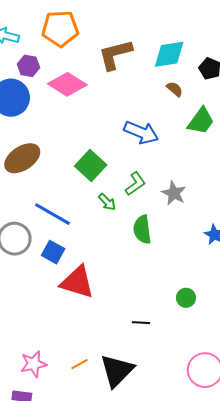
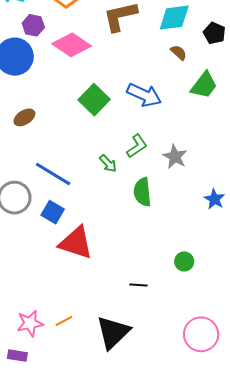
brown ellipse: (22, 158) -> (24, 117), size x0.6
green square: (91, 165) -> (94, 100), moved
orange line: (80, 364) -> (64, 321), moved

